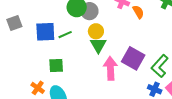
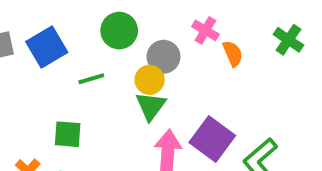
gray circle: (89, 11) -> (164, 57), moved
blue square: (45, 32) -> (47, 47), moved, turned -35

